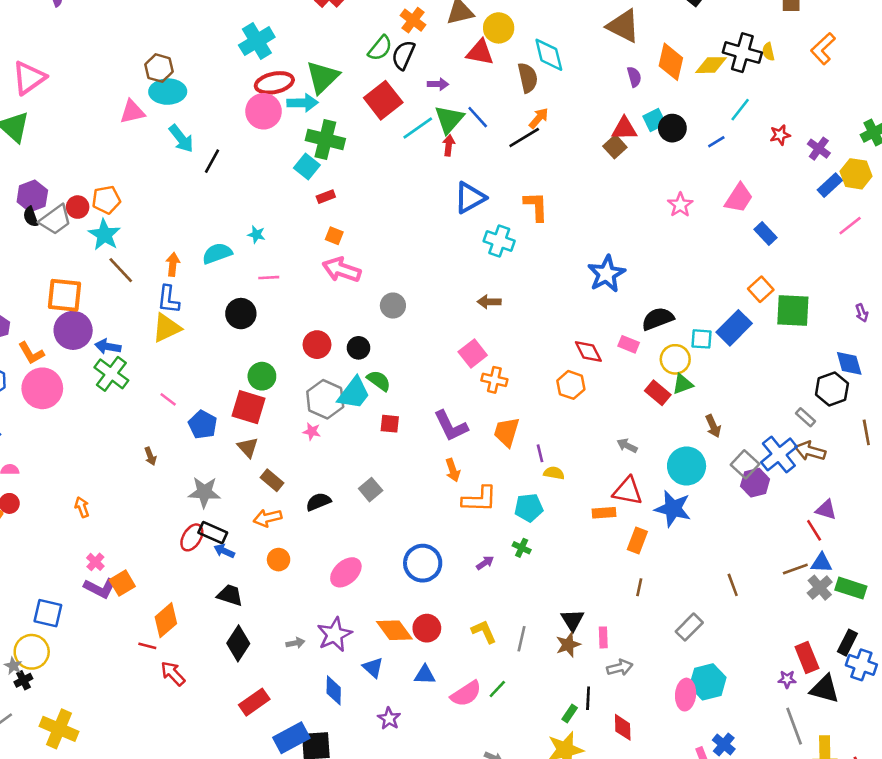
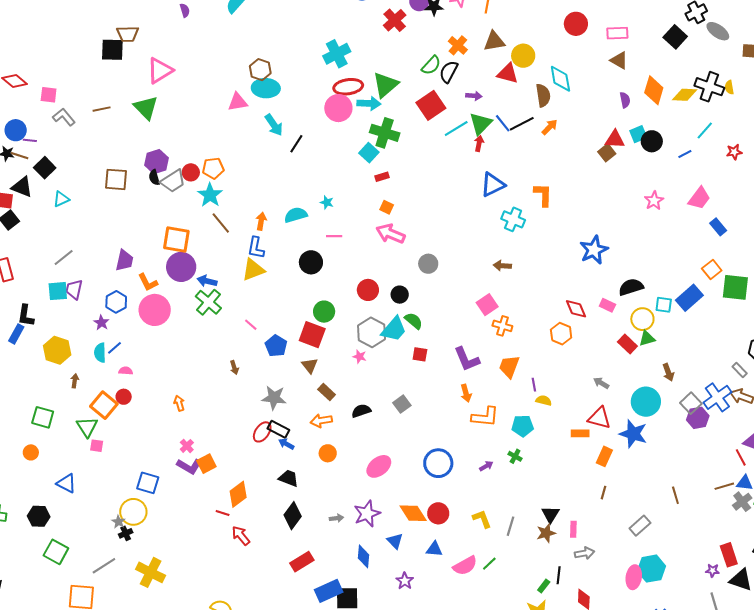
brown triangle: (623, 26) -> (619, 60), size x0.7
black line: (524, 137) -> (522, 124), moved

